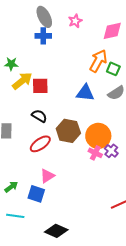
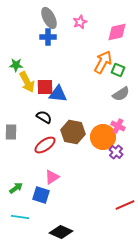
yellow arrow: (22, 81) -> (27, 82), turned 100
blue triangle: (85, 93) -> (58, 94), moved
pink cross: (95, 153) -> (118, 126), moved

